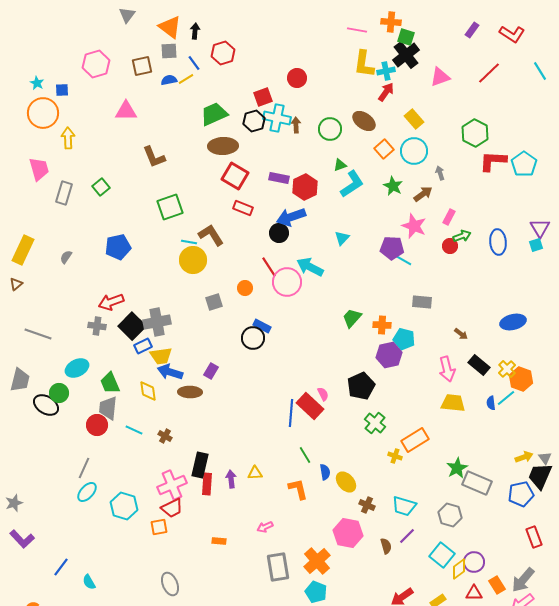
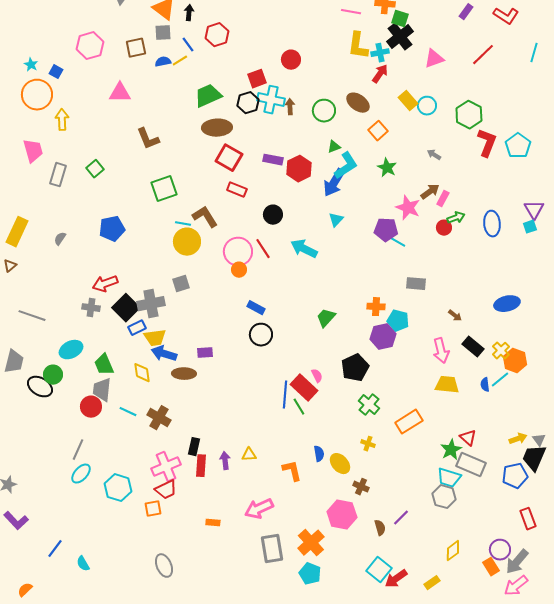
cyan line: (540, 71) -> (534, 53), turned 48
blue square: (62, 90) -> (56, 72), turned 32
cyan circle: (414, 151) -> (427, 106), moved, size x0.7
red L-shape: (493, 161) -> (487, 143), turned 108
gray arrow: (440, 173) -> (434, 155), turned -40
brown arrow: (423, 194) -> (430, 192), moved
blue arrow: (291, 217) -> (334, 183), moved, turned -40
pink circle: (287, 282) -> (238, 252), moved
gray square: (214, 302) -> (181, 284), moved
green trapezoid: (352, 318) -> (326, 318), moved
black circle: (253, 338) -> (261, 335), moved
purple rectangle: (211, 371) -> (205, 353), turned 56
brown cross: (165, 436) -> (159, 418), size x1.6
green line: (305, 455) -> (299, 407), moved
yellow cross: (395, 456) -> (368, 444), moved
black rectangle: (200, 465) -> (194, 447), size x0.7
cyan trapezoid: (404, 506) -> (449, 478), moved
pink arrow: (265, 527) -> (259, 509), size x1.8
cyan square: (442, 555) -> (379, 570), moved
purple circle: (474, 562) -> (500, 550), moved
red triangle: (474, 593) -> (468, 438), moved, turned 42

